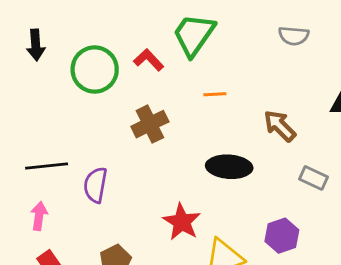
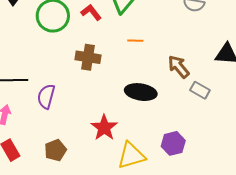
brown cross: (150, 124) -> (88, 57), turned 30
gray rectangle: (314, 178) -> (200, 90), moved

